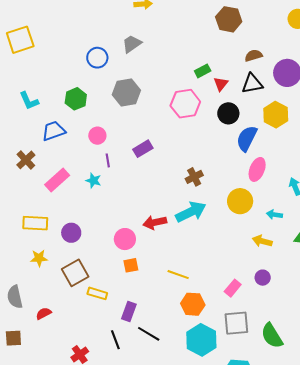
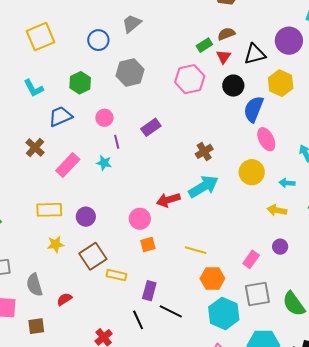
yellow square: (20, 40) -> (40, 37), moved
brown semicircle: (253, 56) -> (226, 34), moved
pink ellipse: (257, 169) -> (266, 139), turned -45

